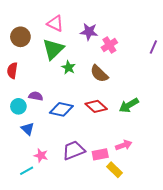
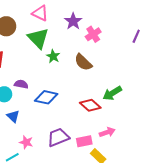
purple star: (89, 32) -> (73, 21), turned 30
green triangle: (53, 49) -> (38, 38), turned -30
red diamond: (96, 106) -> (90, 105), moved

